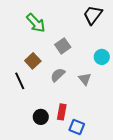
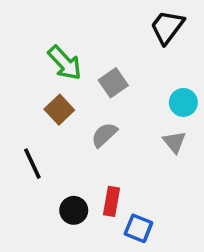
green arrow: (36, 23) -> (65, 63), moved
gray triangle: (85, 79) -> (174, 142), moved
black line: (20, 81) -> (32, 164), moved

